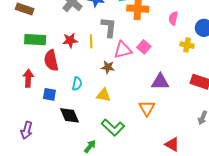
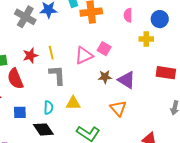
gray L-shape: (109, 27) -> (57, 75), moved
brown star: (108, 67) -> (105, 77), moved
purple triangle: (160, 82) -> (127, 80), turned 42
cyan semicircle: (77, 84) -> (48, 108), moved

